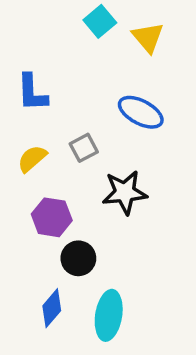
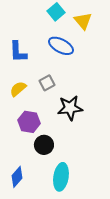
blue ellipse: (141, 112) -> (61, 46), moved
blue diamond: (52, 308) -> (17, 177), moved

